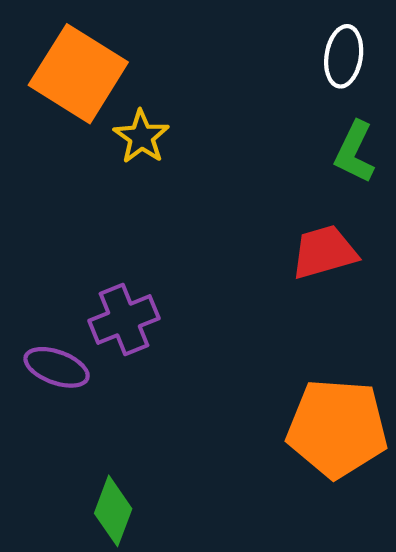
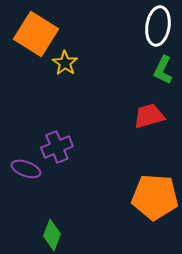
white ellipse: (344, 56) -> (158, 26), size x1.4

